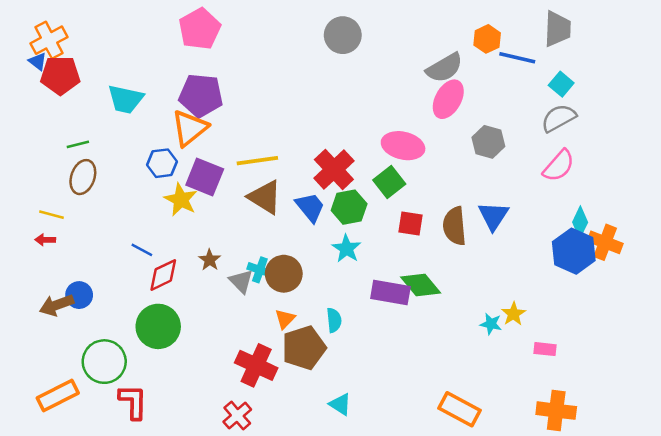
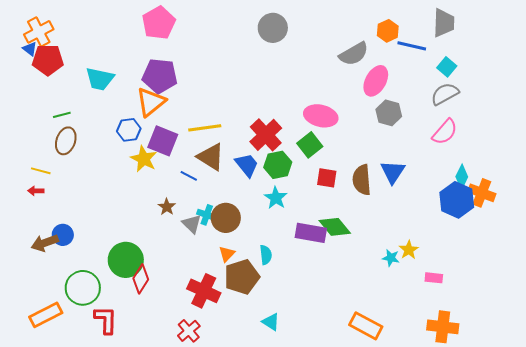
pink ellipse: (448, 99) -> (376, 81), moved
blue line: (142, 250) -> (189, 176), moved
red diamond: (163, 275) -> (141, 279), moved, turned -32

